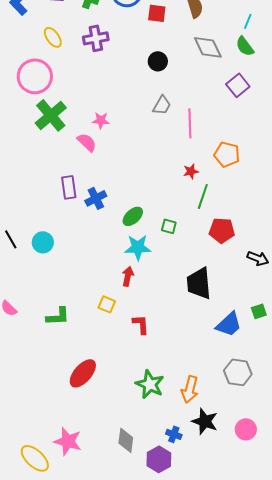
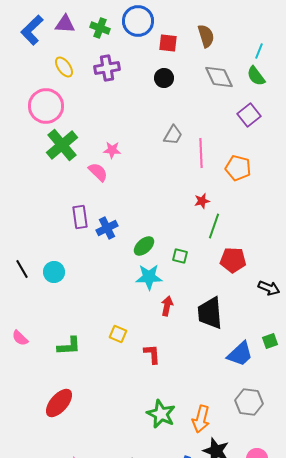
black circle: (158, 61) -> (164, 78), moved
orange pentagon: (227, 154) -> (238, 168), moved
red arrow: (128, 276) -> (167, 306), moved
red ellipse: (83, 373) -> (59, 403), moved

